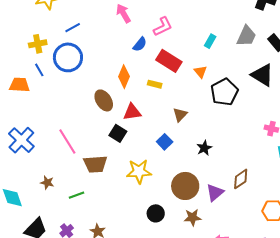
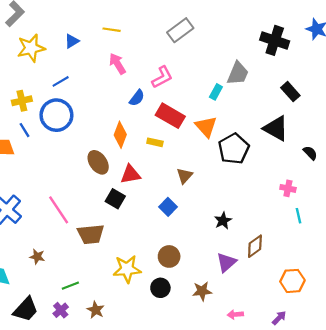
gray trapezoid: (246, 36) -> (238, 73), moved
orange triangle: (200, 72) -> (206, 127), size x1.5
black star: (204, 148) -> (223, 221), moved
yellow star: (139, 171) -> (127, 269), moved
brown circle: (185, 186) -> (169, 256), moved, size x0.7
green line: (77, 195) -> (70, 286), moved

